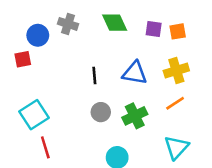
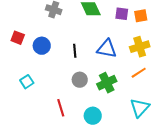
blue circle: (38, 35) -> (42, 46), moved
red square: (23, 59) -> (18, 38), turned 32
cyan square: (34, 115) -> (27, 82), size x0.6
red line: (45, 147) -> (61, 108), moved

